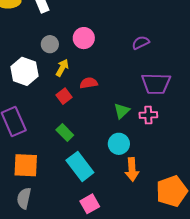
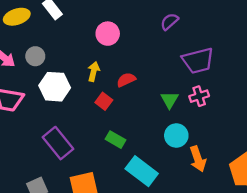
gray circle: (50, 44) -> (35, 56), moved

